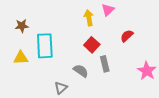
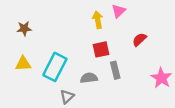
red square: (92, 45) -> (101, 49), turned 35
cyan rectangle: (45, 46) -> (55, 67), moved, turned 30
gray semicircle: (81, 71) -> (89, 78), turned -42

